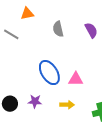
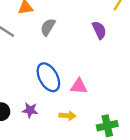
gray semicircle: (58, 29) -> (48, 27), moved, turned 42

